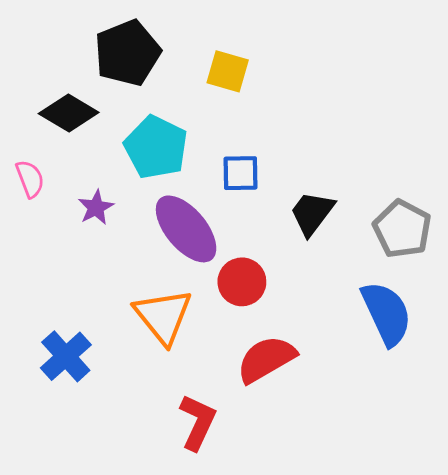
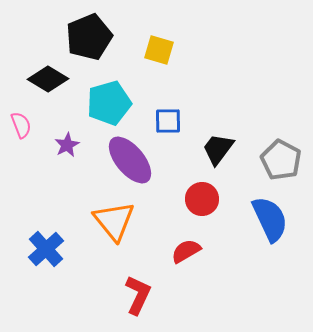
cyan pentagon: (156, 147) -> (109, 103), turned 30
red circle: (242, 282) -> (202, 199), moved
red semicircle: (266, 359) -> (186, 251), size x0.7

